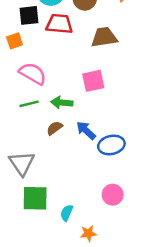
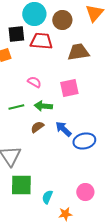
pink semicircle: (33, 74) -> (34, 82), moved, size x0.6
pink circle: (113, 195) -> (85, 192), moved

